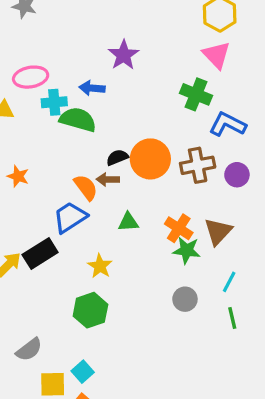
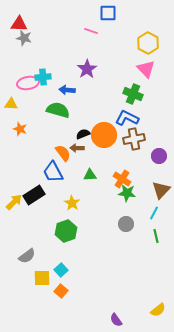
cyan cross: (54, 102) -> (43, 77), moved
blue L-shape: (228, 124) -> (127, 118), moved
purple circle: (237, 175) -> (159, 156), moved
orange star: (18, 176) -> (20, 129), moved
blue trapezoid: (70, 217) -> (53, 172), turned -85
brown triangle: (218, 231) -> (161, 190), moved

